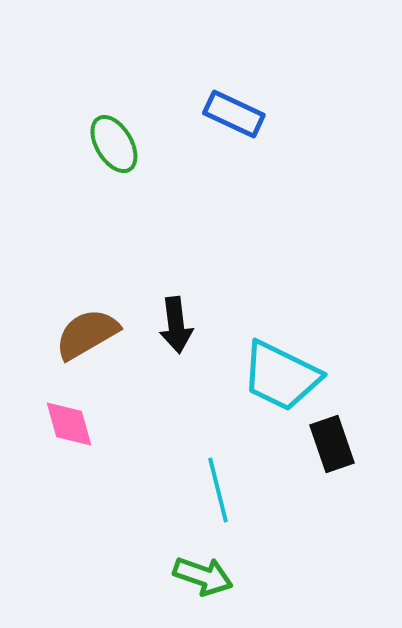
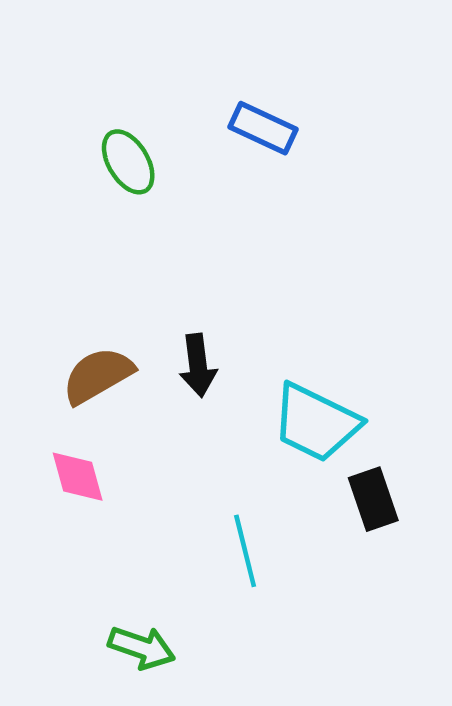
green arrow: (203, 576) -> (142, 648), moved

